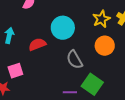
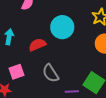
gray semicircle: (75, 60) -> (51, 73), moved

